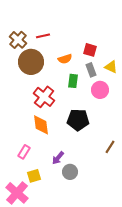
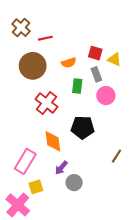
brown cross: (18, 40) -> (21, 28), moved
yellow triangle: (111, 67) -> (114, 59), moved
orange diamond: (41, 125) -> (53, 141), moved
pink rectangle: (24, 152) -> (25, 161), size x1.6

